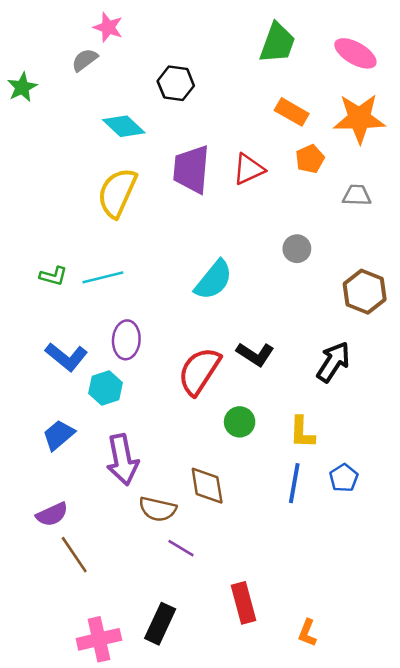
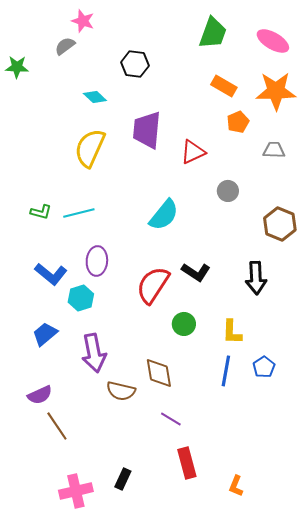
green star: (22, 87) -> (17, 67), turned 30
cyan diamond: (124, 126) -> (95, 97), size x0.7
red triangle: (249, 169) -> (193, 152), moved
black arrow: (333, 362) -> (256, 278), turned 144
purple line: (181, 548) -> (171, 419), moved
black rectangle: (160, 624) -> (123, 479), size x0.7

